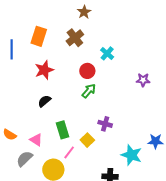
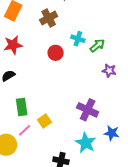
cyan cross: (107, 53) -> (78, 39), turned -32
green arrow: (89, 91) -> (97, 45), moved
purple cross: (105, 124) -> (88, 110), moved, size x1.5

